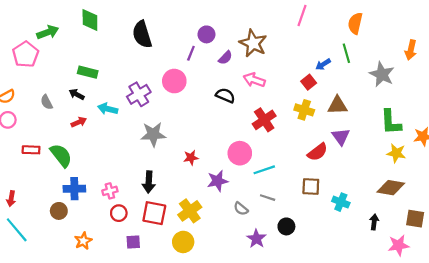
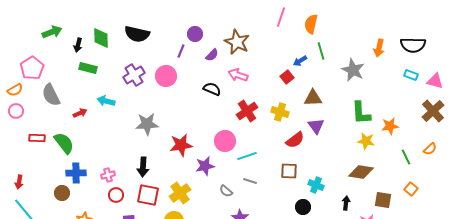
green diamond: (90, 20) -> (101, 38), moved
orange semicircle: (355, 23) -> (311, 24), moved
black semicircle: (142, 34) -> (137, 34), turned -60
pink pentagon: (26, 54) -> (32, 68), moved
black arrow: (77, 94) -> (78, 45), moved, turned -104
purple cross: (139, 94) -> (134, 75), moved
gray semicircle: (47, 102) -> (51, 95), size x1.6
yellow cross: (304, 110) -> (280, 112), moved
red star: (191, 158) -> (181, 145), size x1.6
black circle: (286, 226) -> (303, 207), moved

